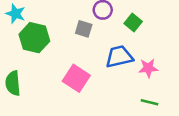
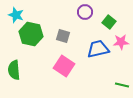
gray square: (84, 29) -> (63, 36), moved
pink star: (148, 68) -> (121, 42), moved

